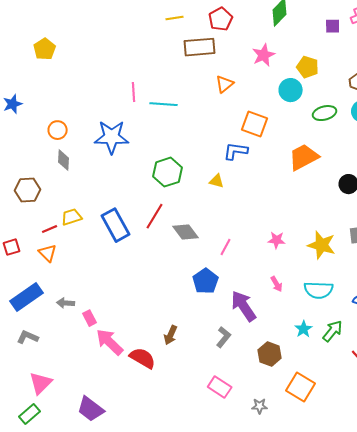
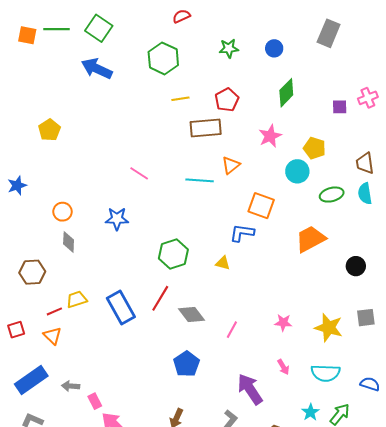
pink line: (134, 92) -> (139, 173), turned -54
cyan line: (164, 104) -> (200, 180), moved
blue star: (112, 137) -> (117, 219), size x0.7
blue pentagon: (206, 281) -> (186, 364), moved

